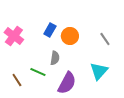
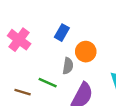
orange circle: (70, 36) -> (86, 52), moved
brown line: (17, 80) -> (23, 92), turned -40

